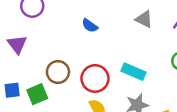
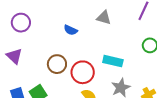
gray triangle: (144, 19) -> (104, 18), moved
brown circle: (58, 72) -> (57, 64), moved

